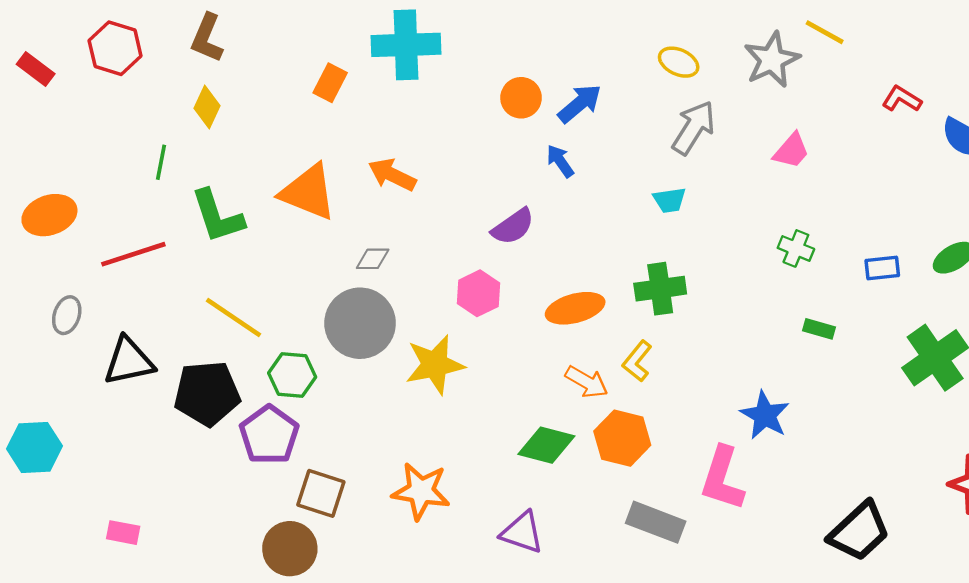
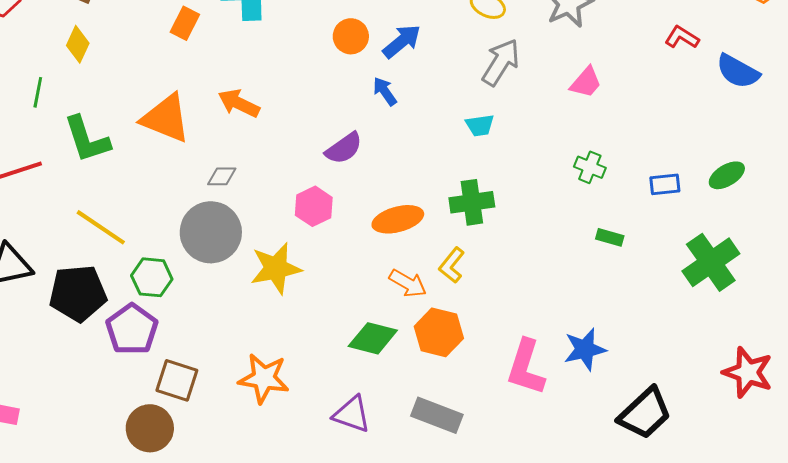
blue star: (765, 415) -> (585, 349), moved, turned 30
gray rectangle: (656, 522) -> (437, 415), moved

